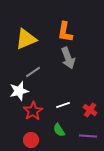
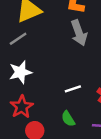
gray line: (33, 72) -> (18, 39), moved
red star: (33, 111) -> (22, 107), moved

